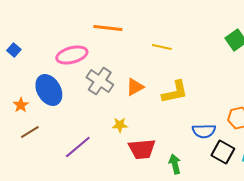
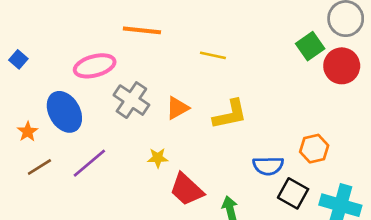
purple line: (78, 147) -> (89, 163), moved
red trapezoid: (142, 149) -> (187, 189), turned 48

